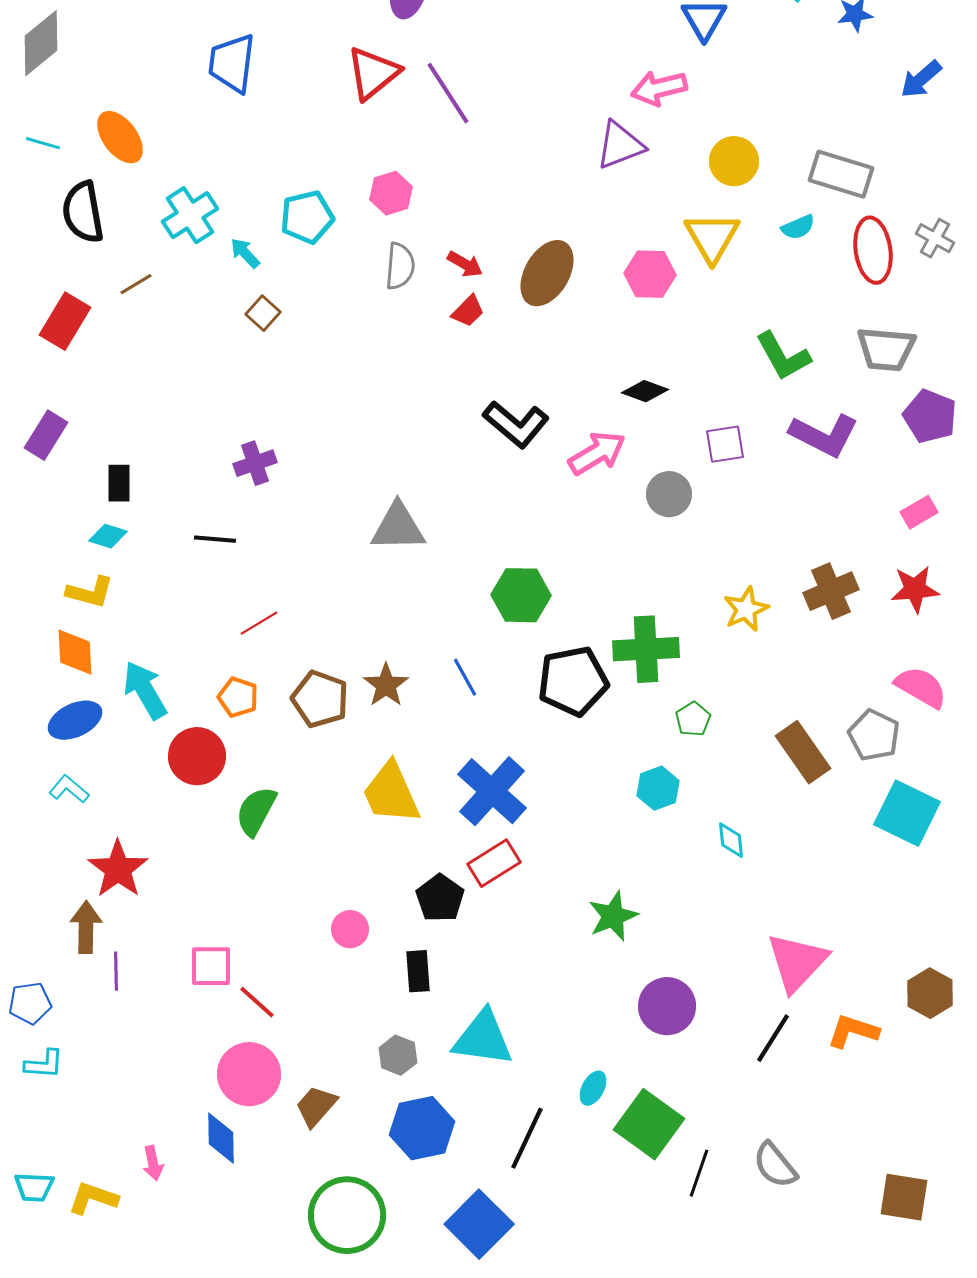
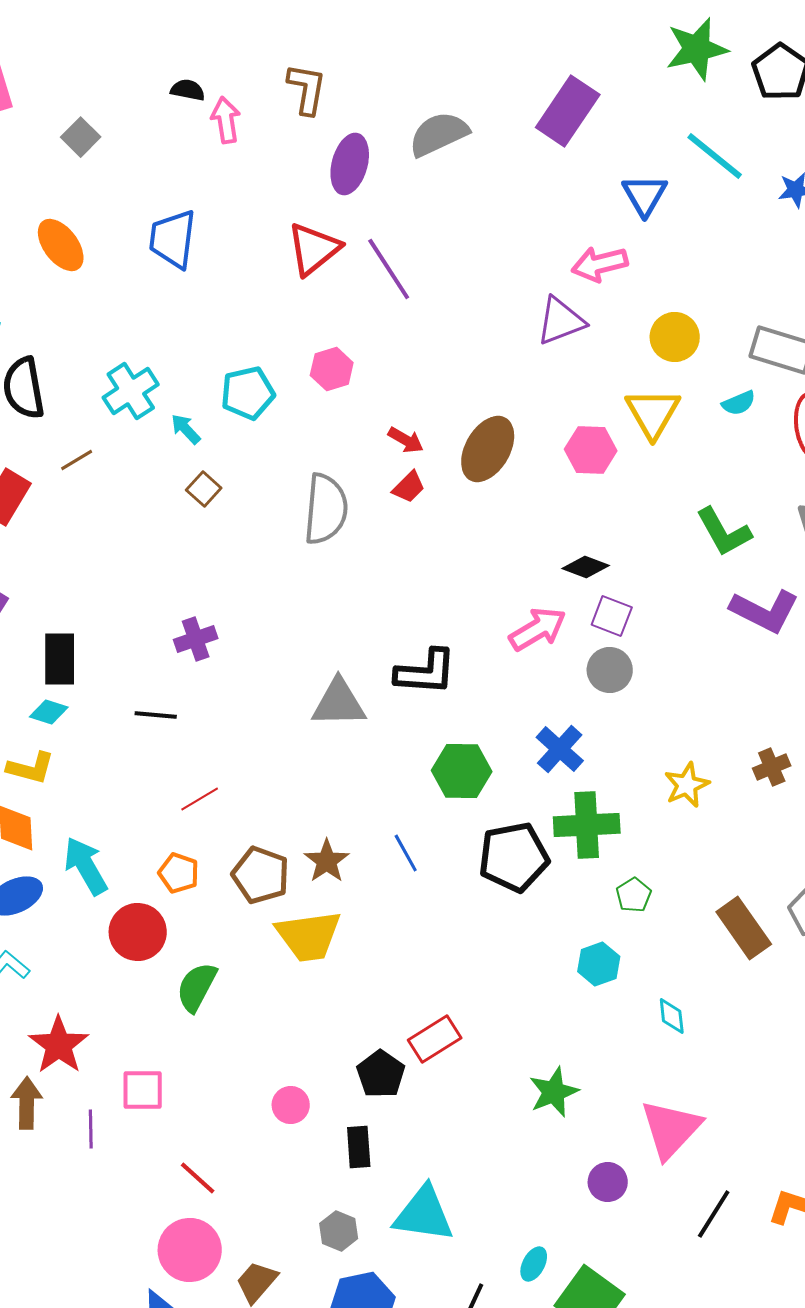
orange ellipse: (120, 137) -> (61, 245), moved
gray semicircle: (400, 266) -> (326, 509), moved, size x1.5
black L-shape: (516, 424) -> (426, 672), moved, turned -36
purple square: (725, 444) -> (612, 616), moved, turned 30
black rectangle: (119, 483) -> (60, 659), size x1.4
brown cross: (831, 591) -> (772, 767), size x0.7
blue cross: (492, 791) -> (560, 749), moved, size x0.7
yellow trapezoid: (391, 793) -> (309, 936), moved, turned -74
pink triangle: (797, 962) -> (671, 1129), moved
pink square: (211, 966) -> (143, 1090), moved
purple line: (116, 971) -> (91, 1129), moved
purple circle: (667, 1006) -> (608, 1182), size x0.7

